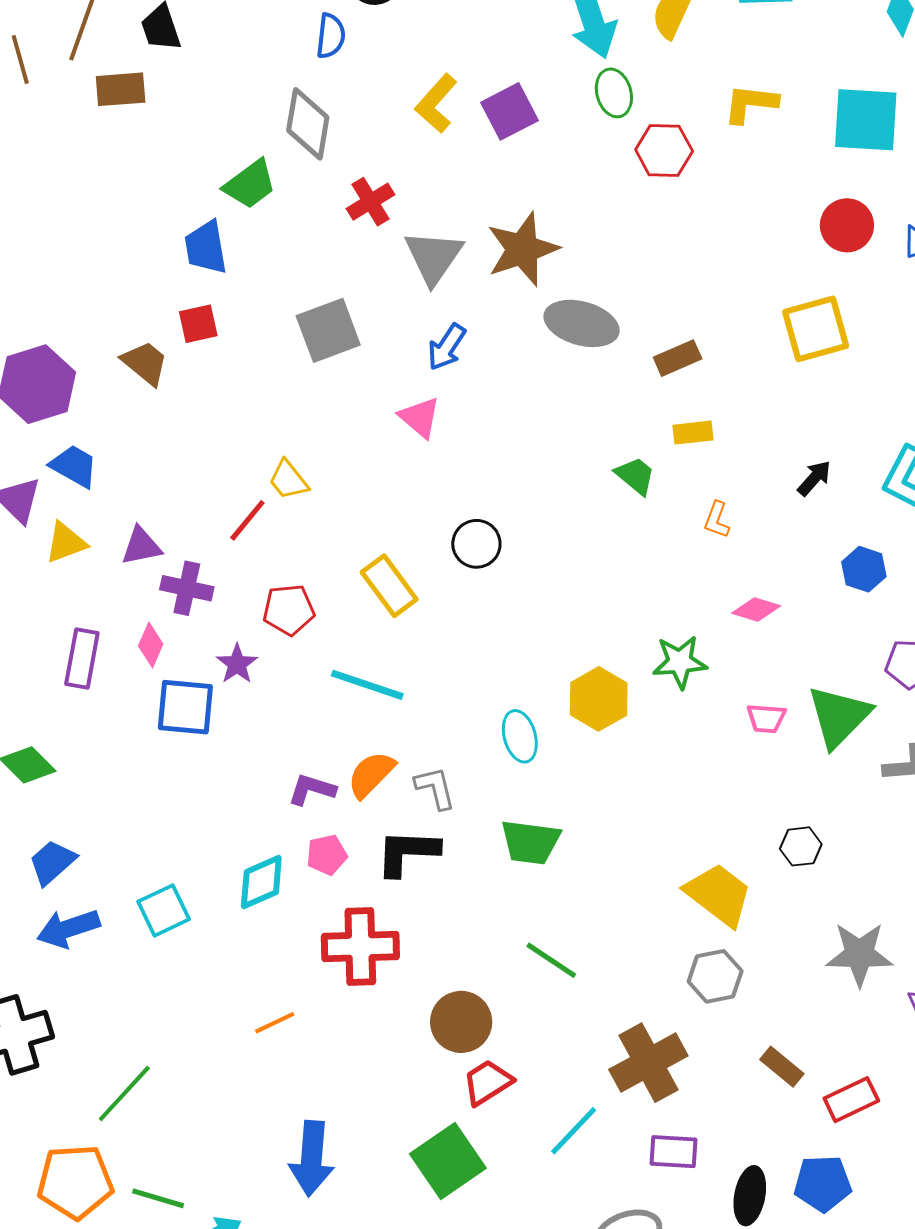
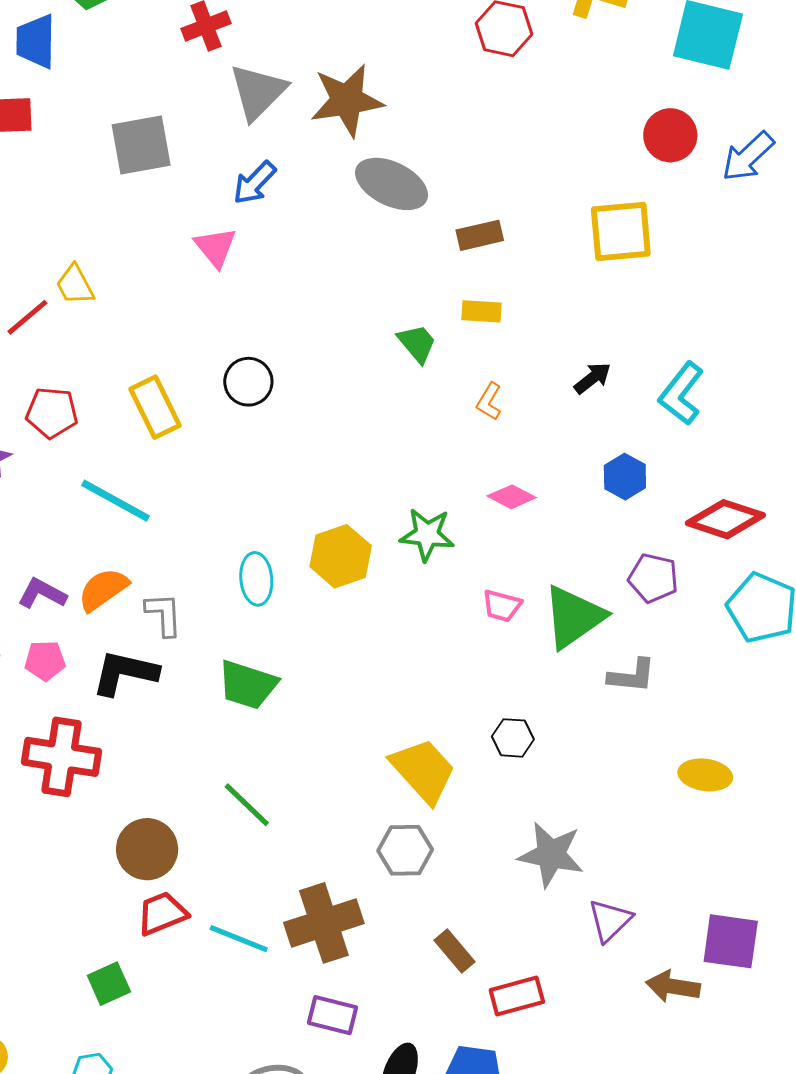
cyan line: (574, 1131) -> (239, 939), moved, turned 58
green square: (448, 1161) -> (109, 984), size x0.6

